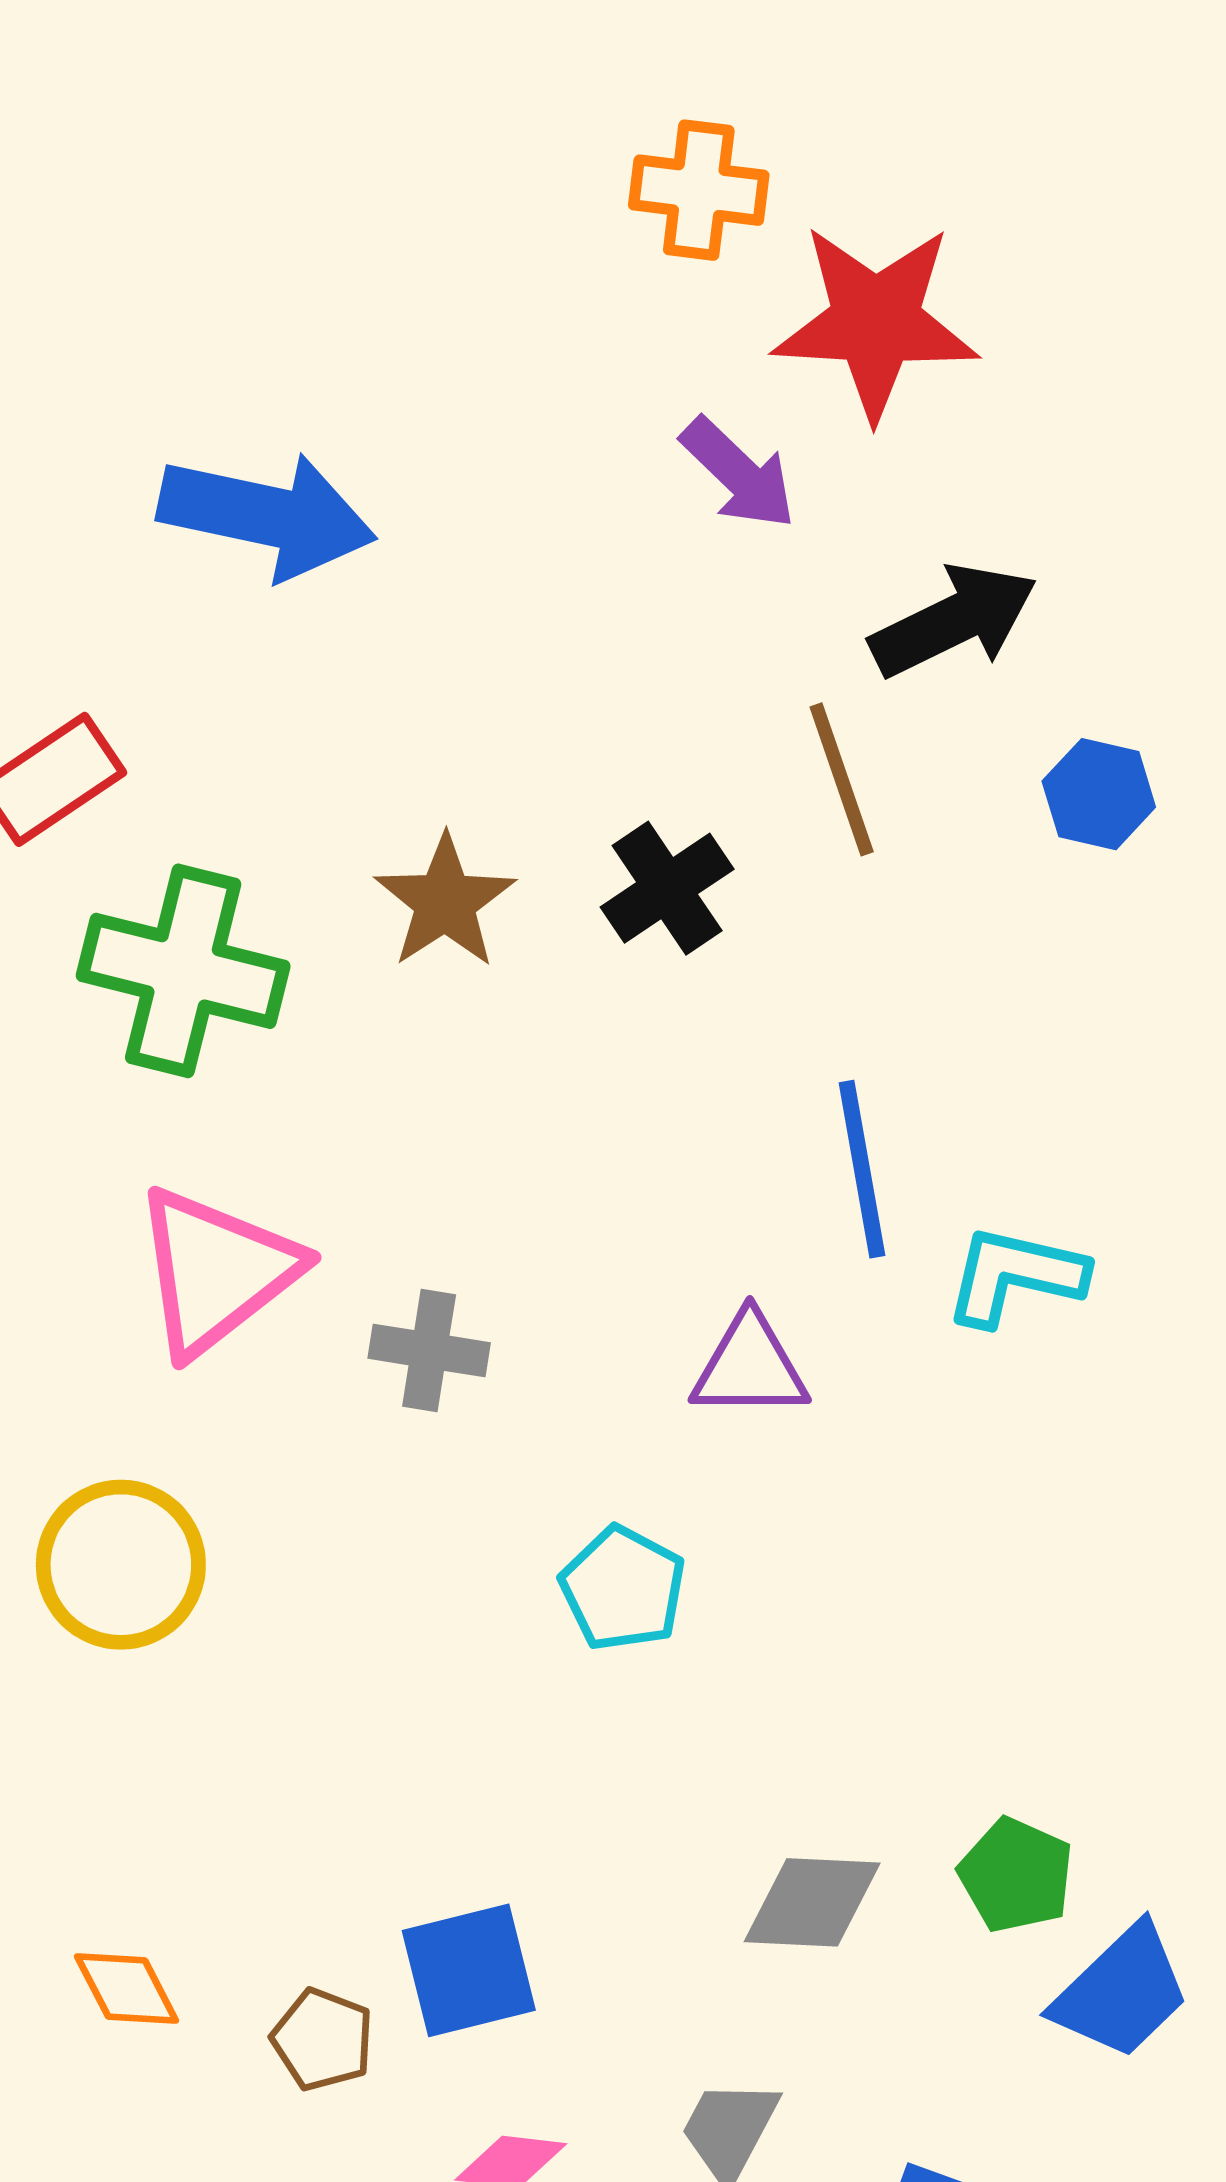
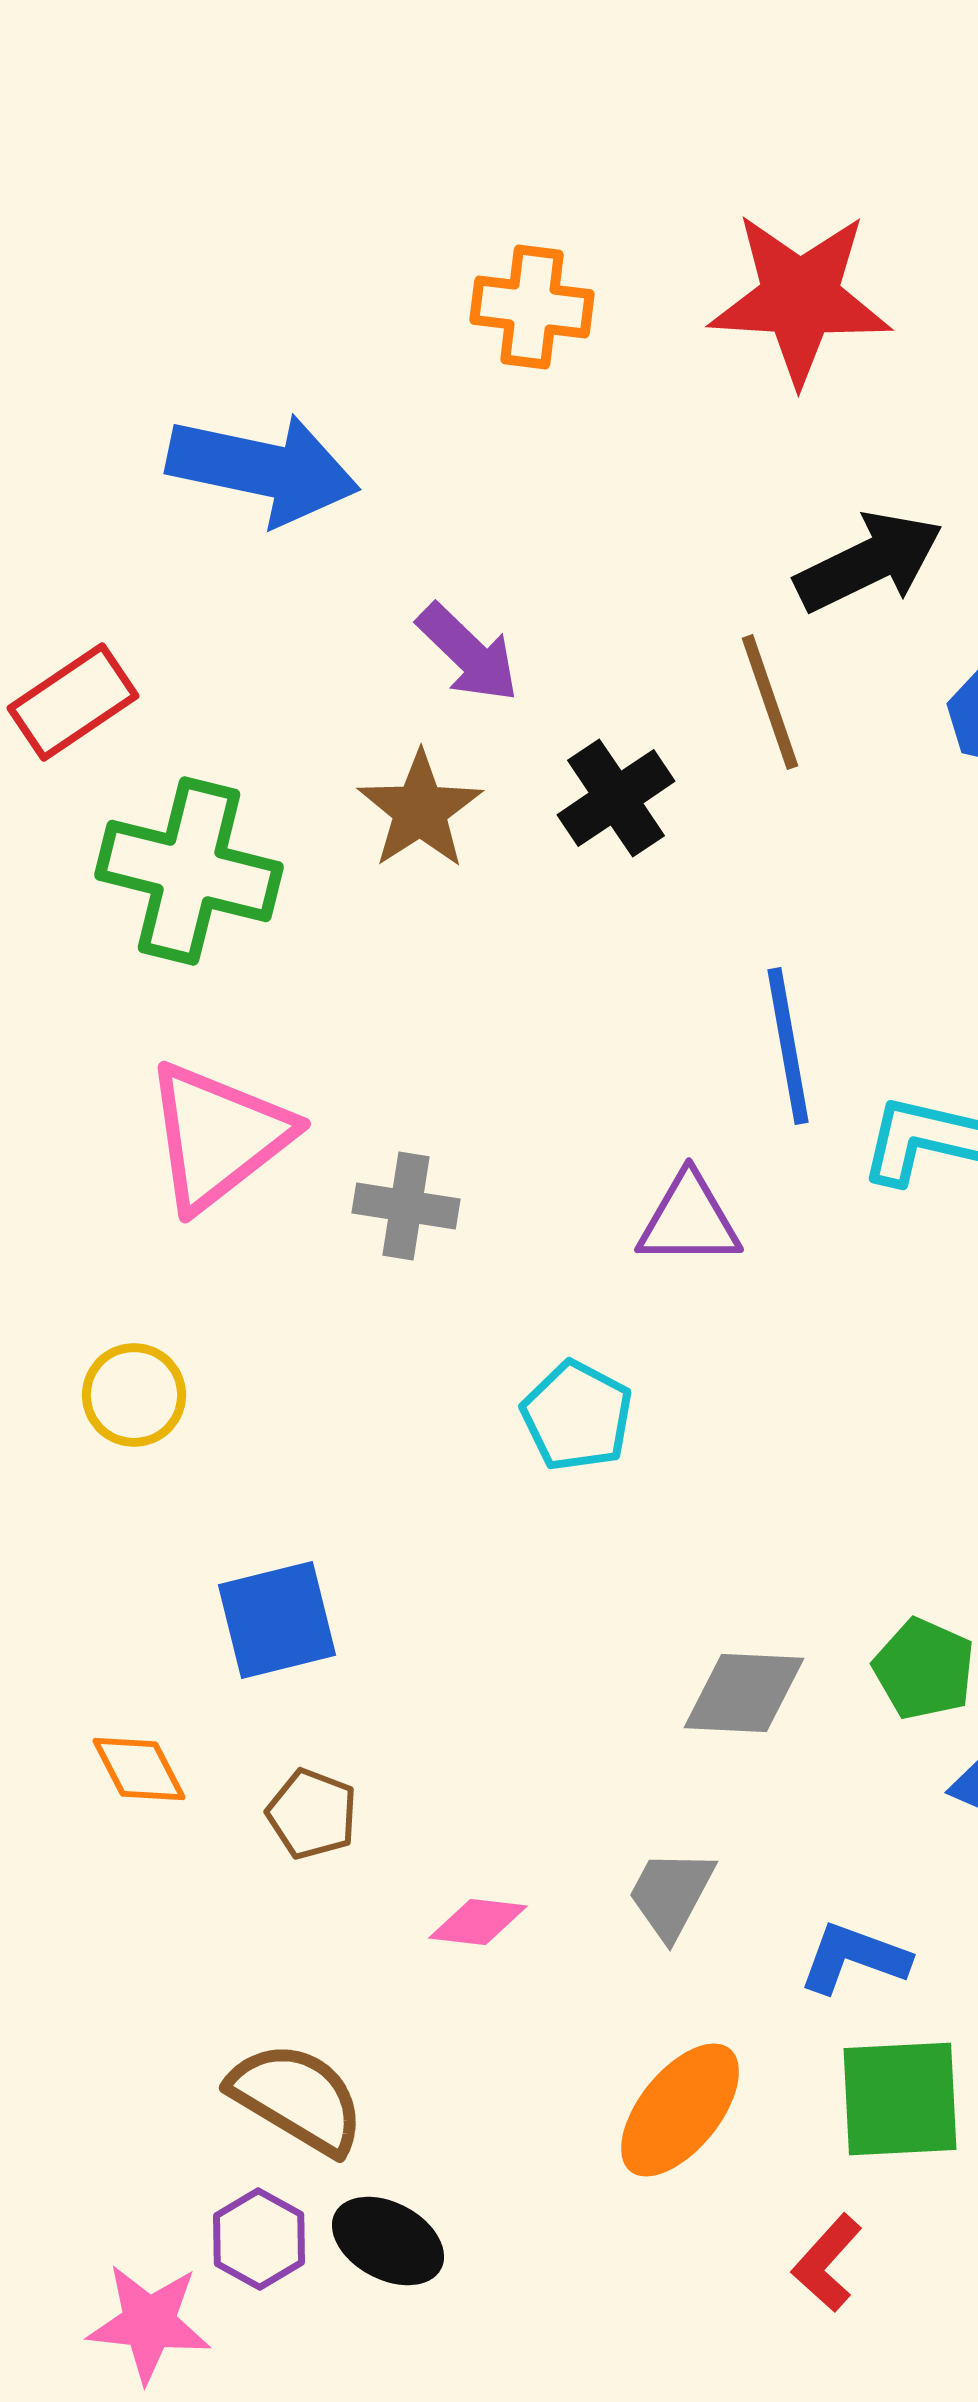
orange cross: (699, 190) -> (532, 307), moved
purple arrow: (738, 473) -> (468, 653), moved
yellow circle: (121, 1565) -> (134, 1395), size x0.7
blue square: (469, 1970) -> (277, 1620), moved

